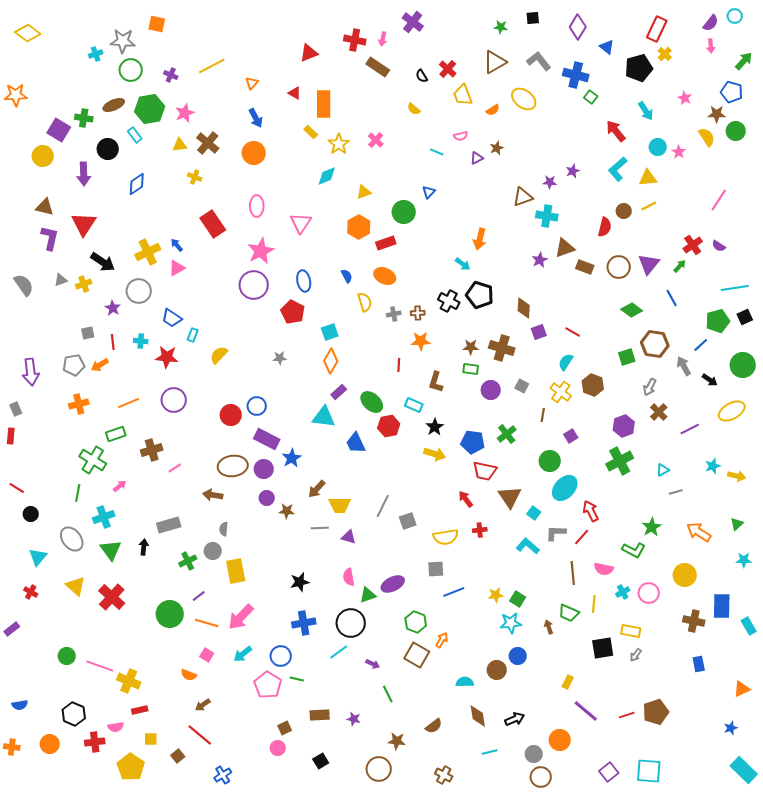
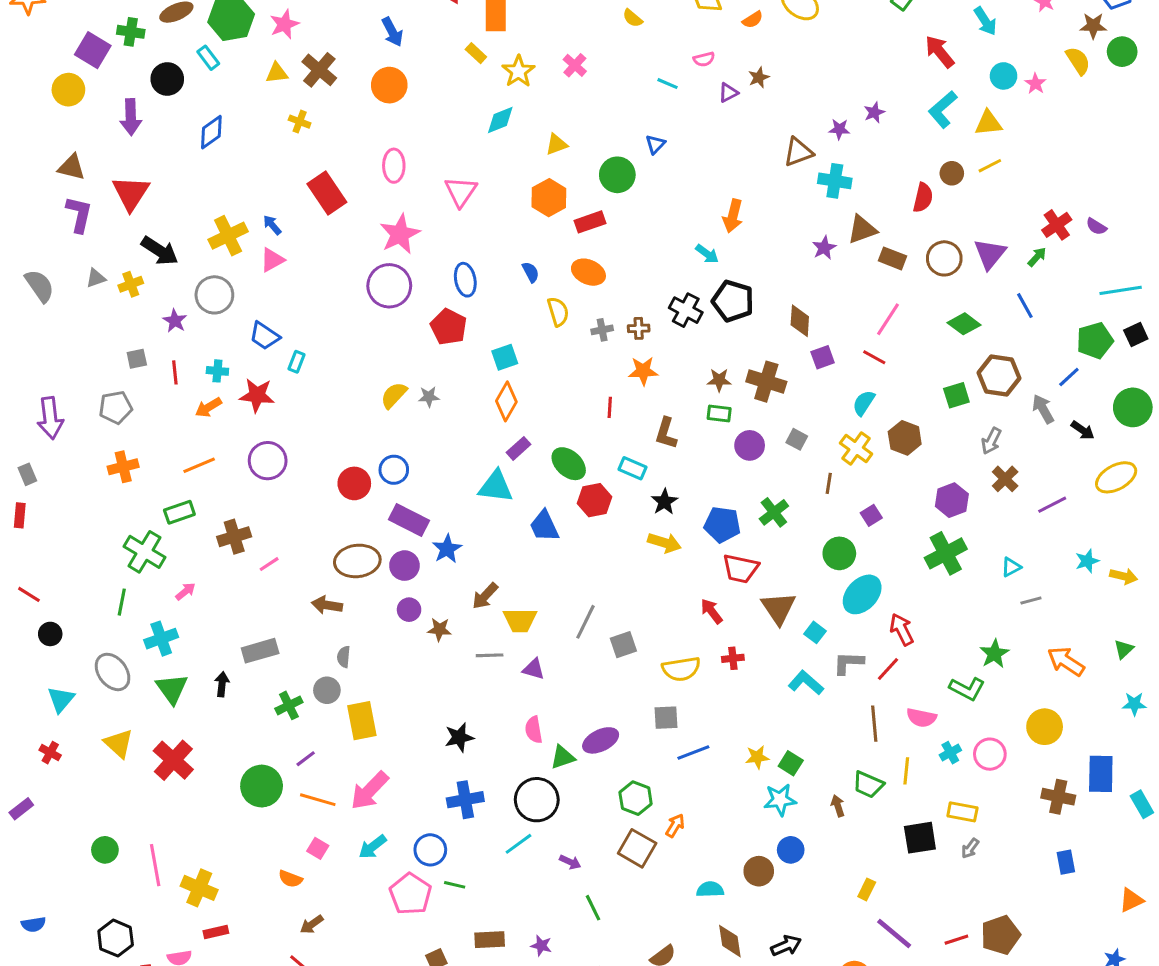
pink line: (719, 200) -> (888, 319), moved
yellow semicircle: (219, 355) -> (394, 395), moved
orange arrow: (100, 365) -> (208, 407), moved
pink line: (100, 666) -> (155, 865), turned 60

